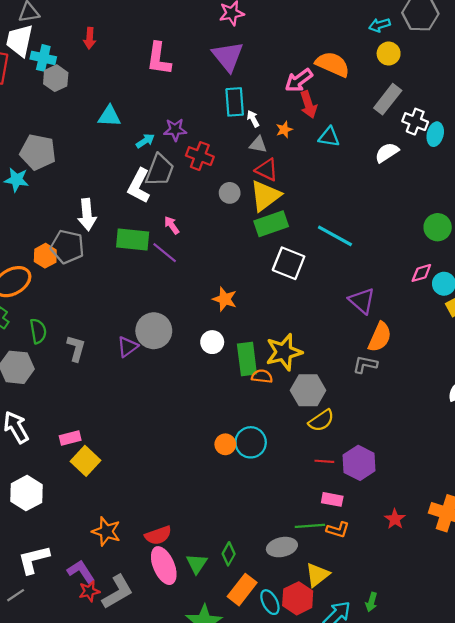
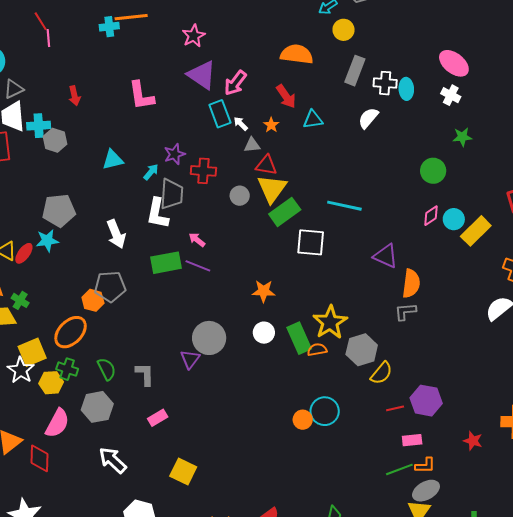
pink arrow: (299, 80) -> (235, 83), moved
white arrow: (87, 215) -> (116, 234), moved
pink rectangle: (70, 438) -> (158, 418), moved
gray ellipse: (282, 547) -> (426, 491), moved

